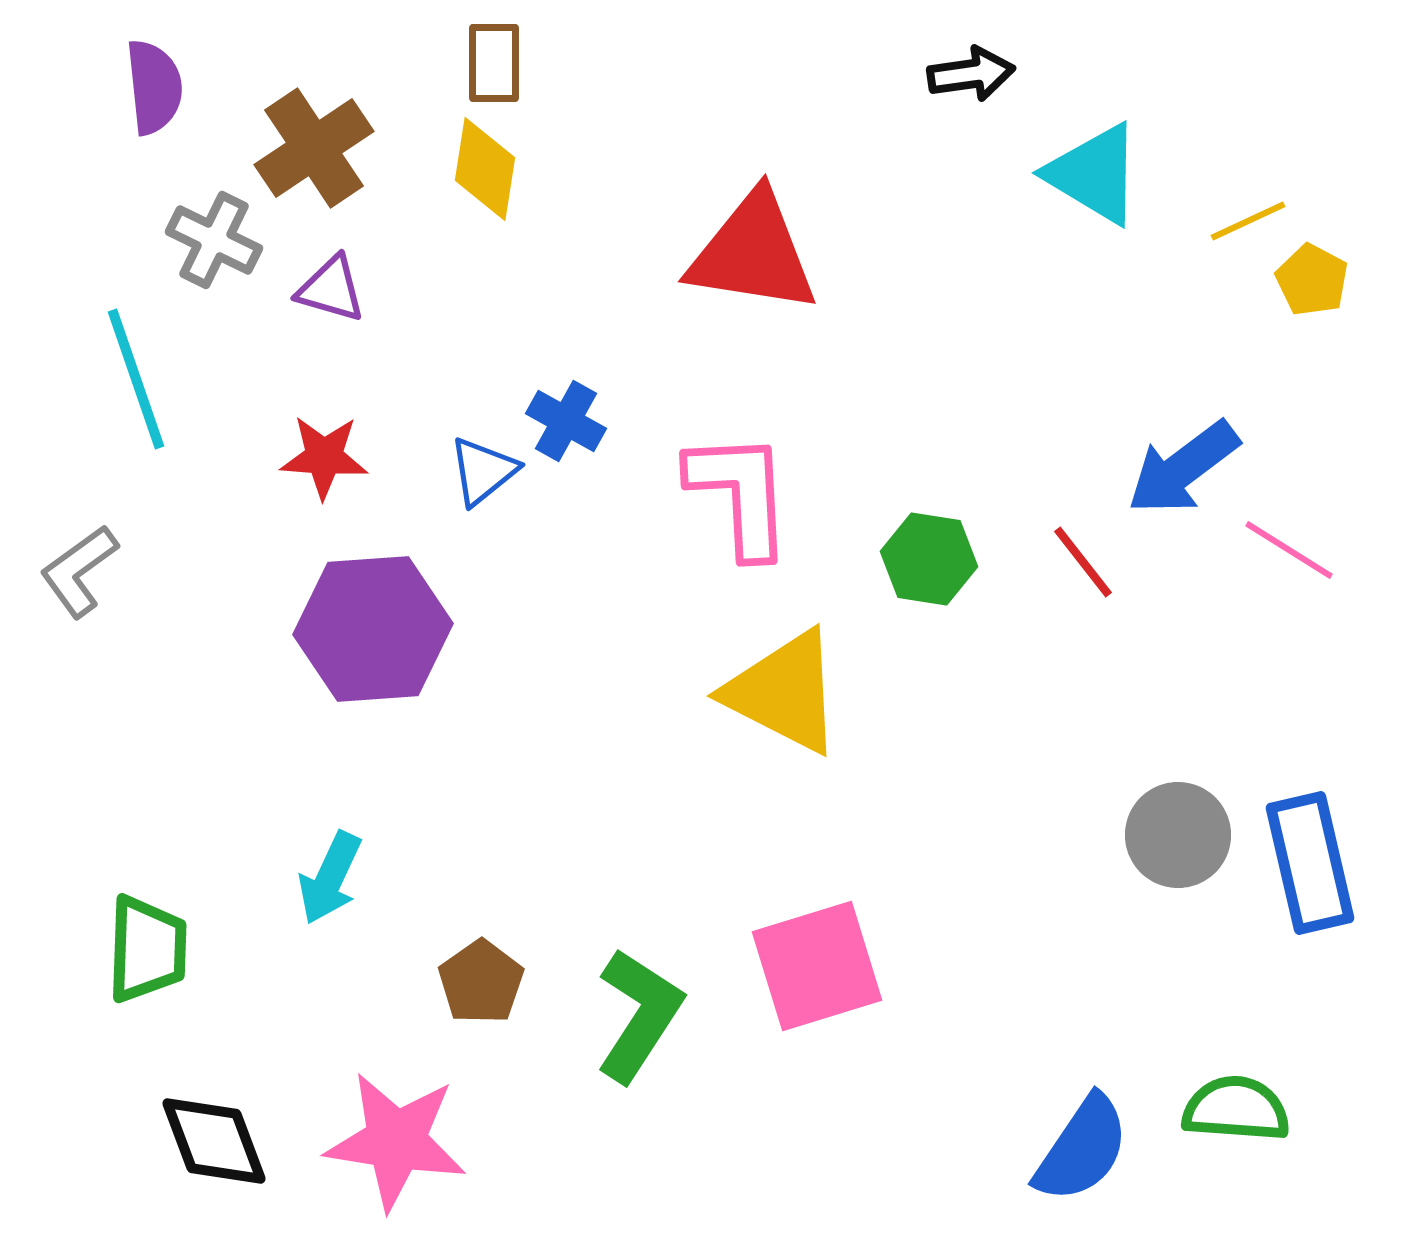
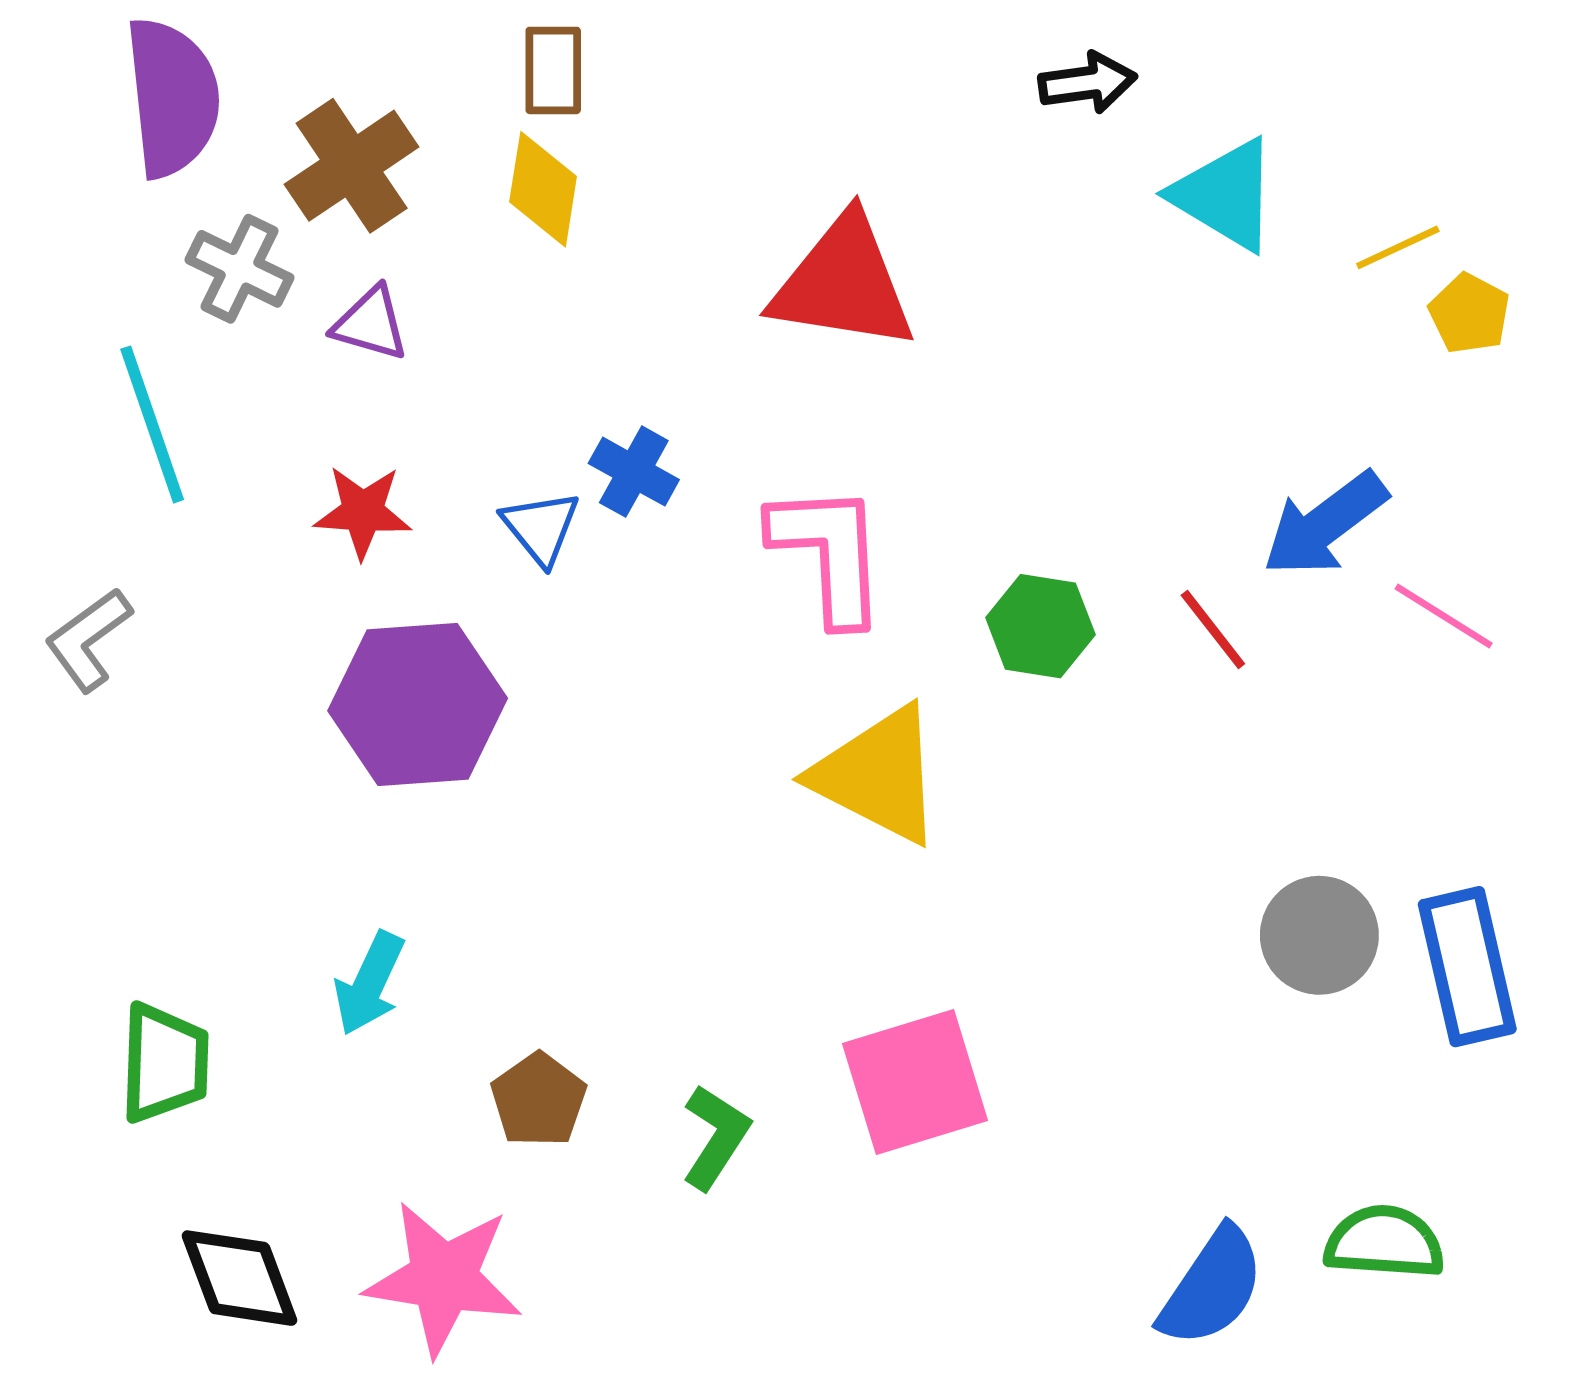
purple semicircle: (154, 87) -> (172, 97), size x1.5
blue triangle: (483, 471) -> (541, 528), turned -30
green L-shape: (639, 1015) -> (716, 1137), size x0.7

